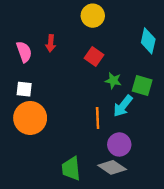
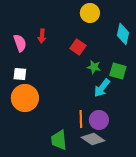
yellow circle: (93, 16) -> (90, 13), moved
orange line: (98, 118) -> (81, 119), moved

